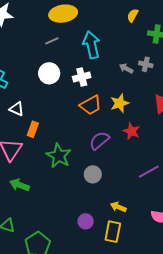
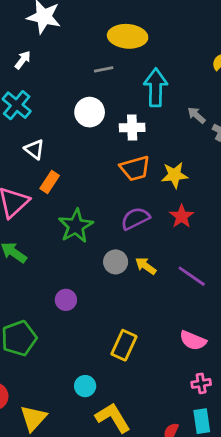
gray arrow: (126, 68) -> (196, 115), moved
purple line: (149, 172) -> (192, 276), turned 50
yellow arrow: (118, 207) -> (146, 266), moved
purple circle: (86, 221) -> (66, 300), moved

